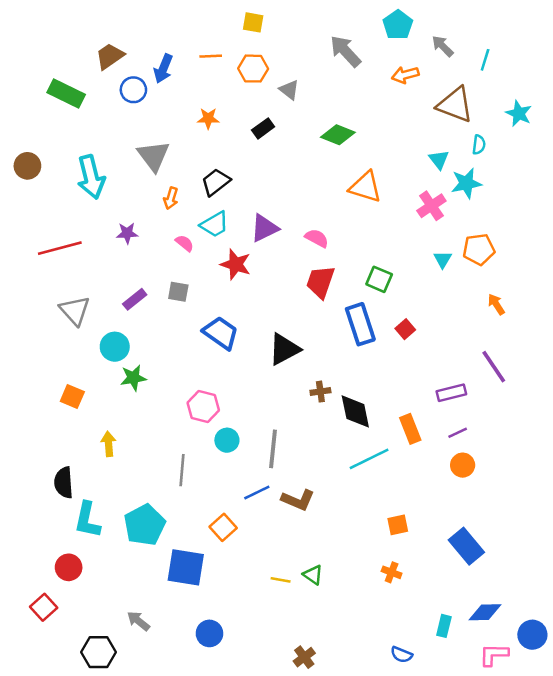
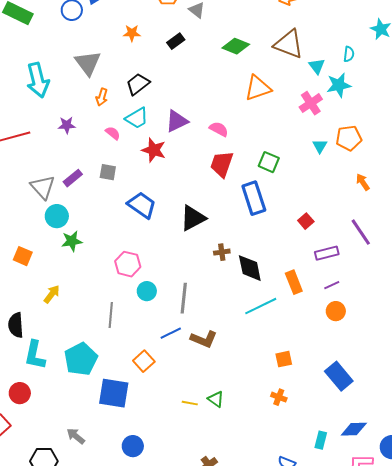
brown triangle: (455, 105) -> (289, 44), moved
orange triangle: (365, 187) -> (258, 88), turned -36
gray triangle: (75, 310) -> (43, 187), moved
red square: (405, 329) -> (306, 221), moved
yellow arrow: (108, 444) -> (52, 294), turned 42

